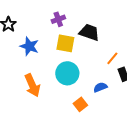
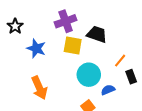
purple cross: (58, 19) -> (66, 21), size x1.5
cyan circle: (67, 73) -> (89, 75), moved

